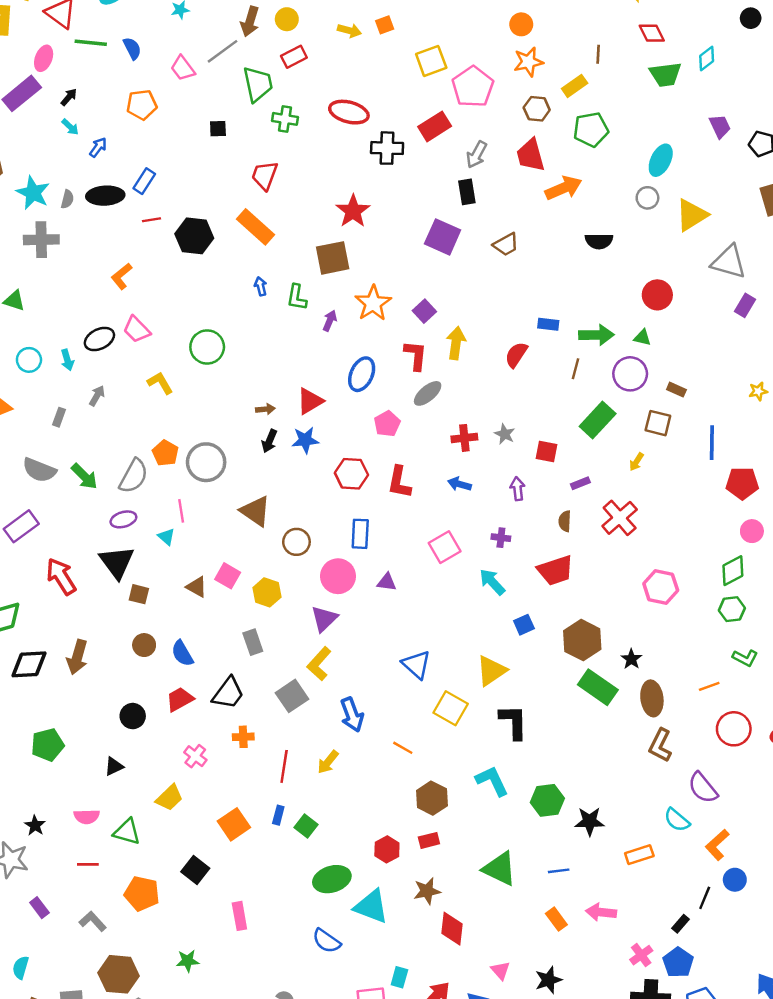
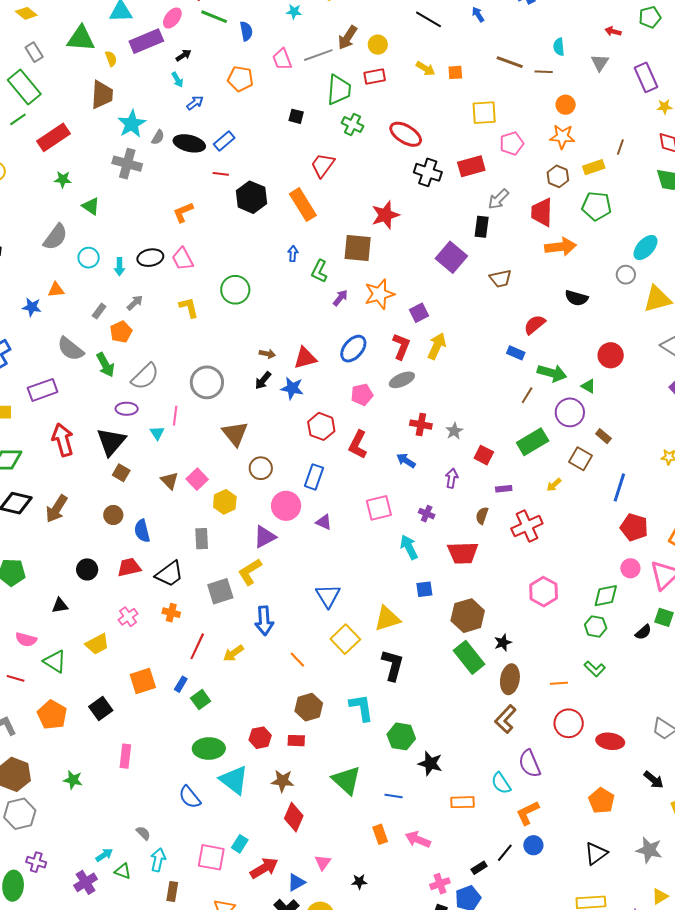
pink pentagon: (473, 87) -> (512, 143), size x0.7
red semicircle: (516, 355) -> (535, 325), moved
orange pentagon: (165, 453) -> (121, 332), moved
black star: (548, 980) -> (359, 882), size x0.7

